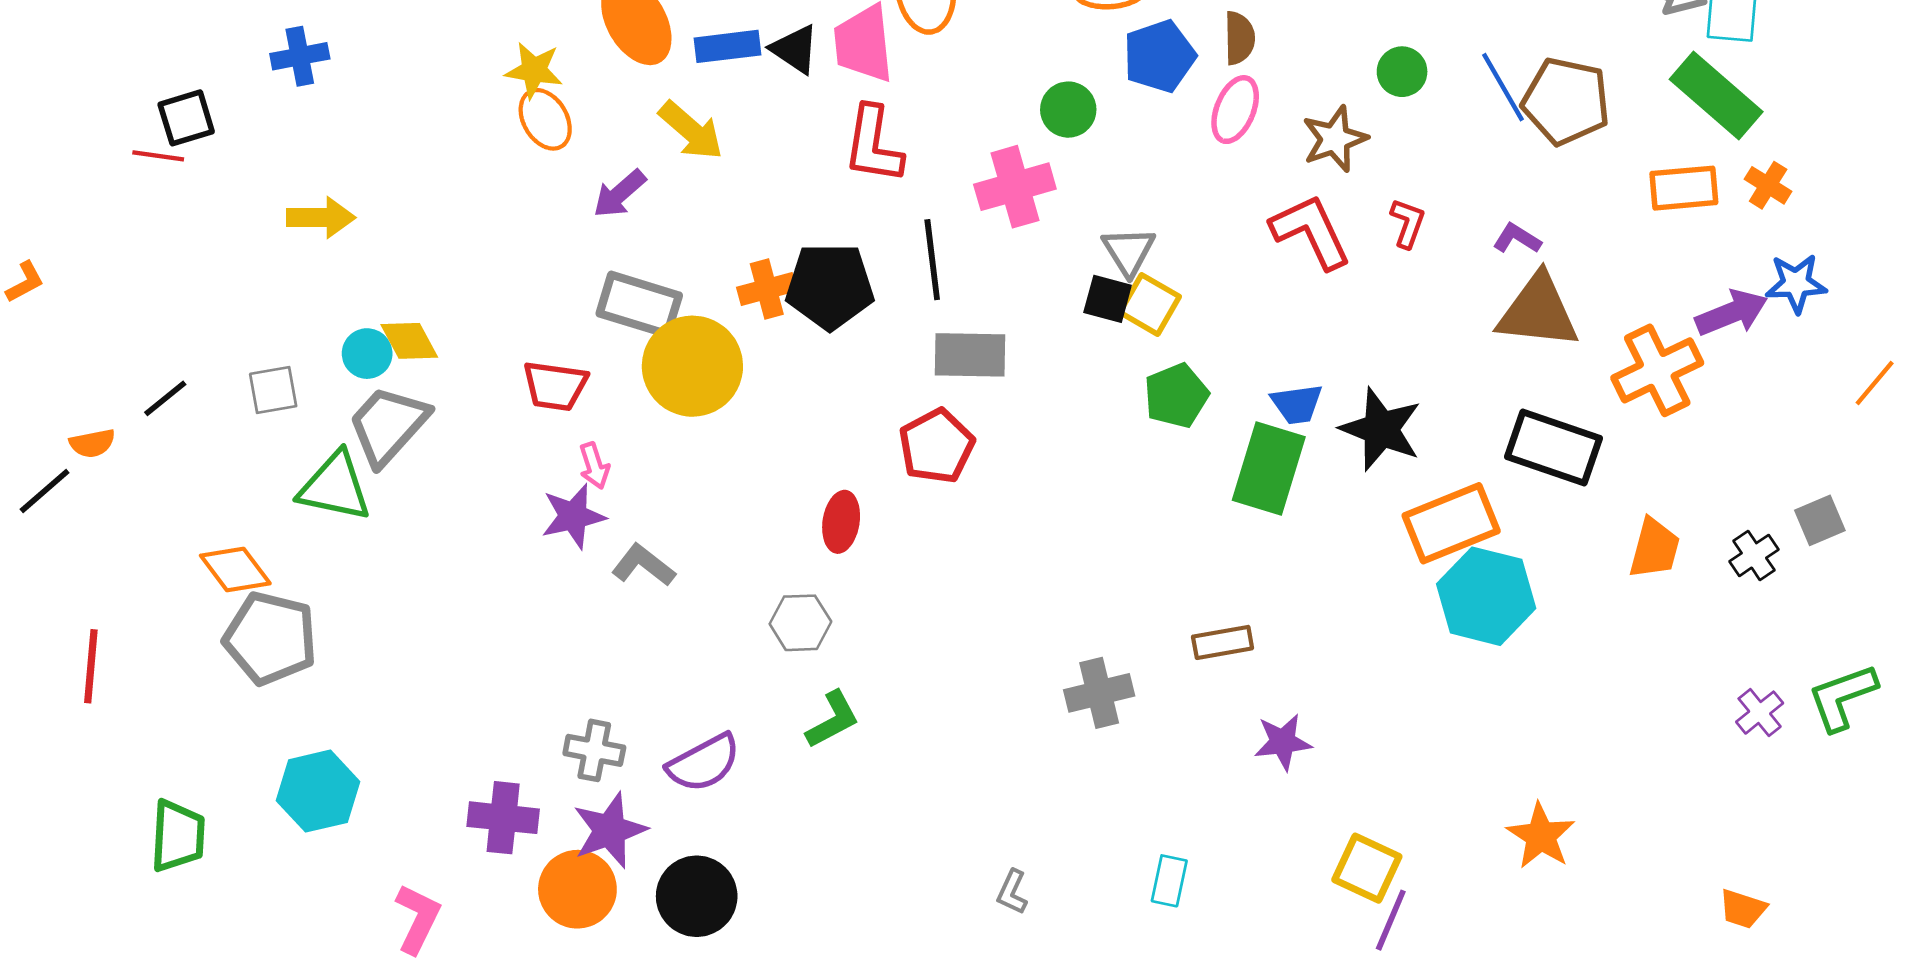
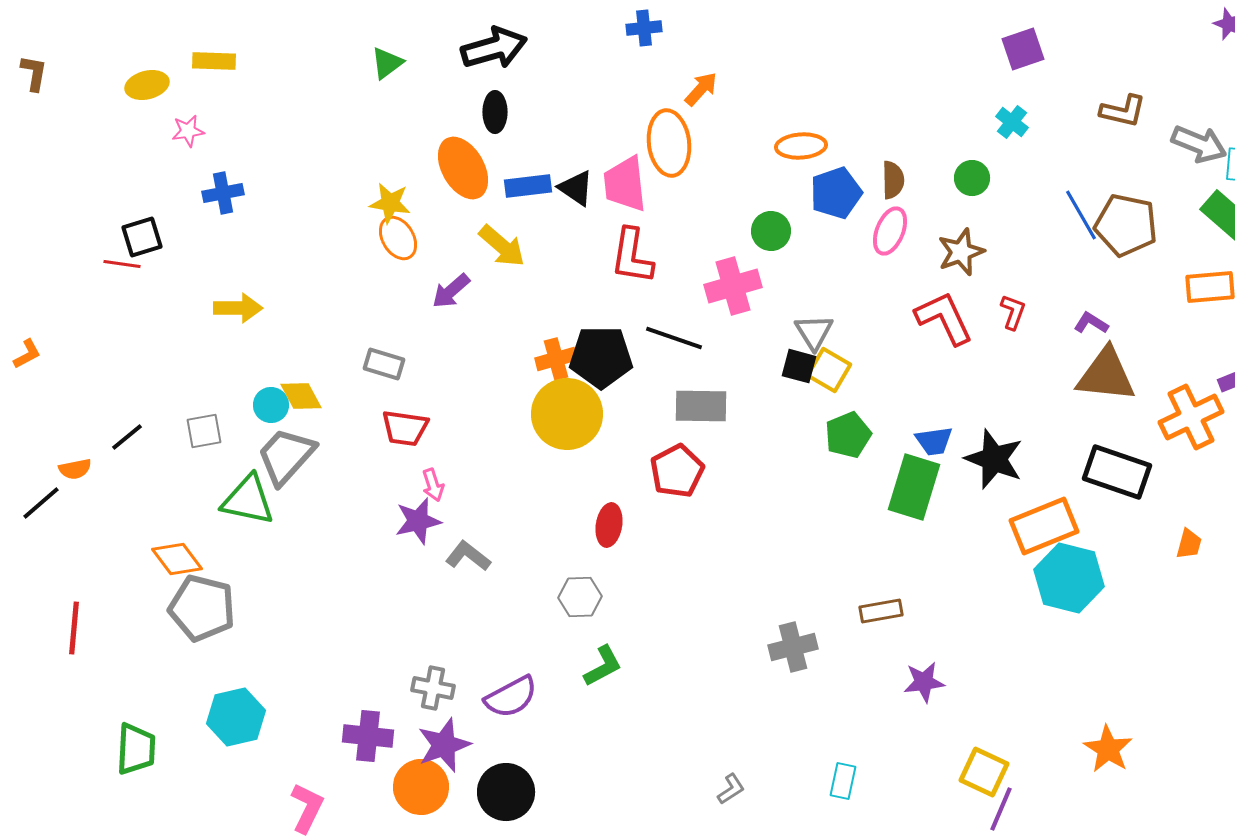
green circle: (1402, 72) -> (972, 178), moved
black line: (932, 260) -> (674, 338), turned -64
gray rectangle: (639, 304) -> (384, 364), moved, size x0.7
yellow circle: (692, 366) -> (567, 414), moved
orange trapezoid: (1654, 548) -> (1189, 544), size x0.7
gray L-shape: (1012, 892) -> (731, 789), turned -148

